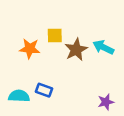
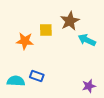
brown star: (76, 50) -> (70, 21), moved

